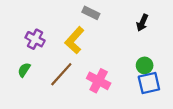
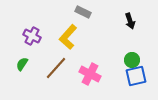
black arrow: (142, 23) -> (130, 21), turned -42

